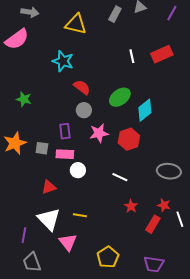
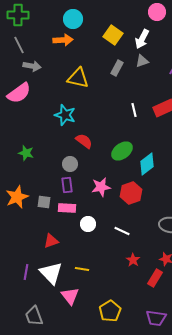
gray circle: (84, 110) -> (70, 164), moved
white circle: (78, 170) -> (88, 224), moved
purple line: (24, 235) -> (26, 272), moved

